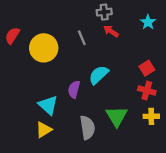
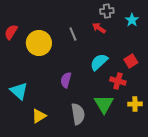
gray cross: (104, 12) -> (107, 11), moved
cyan semicircle: (99, 75) -> (99, 62), moved
red cross: (147, 91) -> (118, 81), moved
cyan triangle: (48, 105) -> (19, 91), moved

